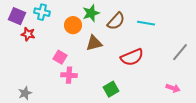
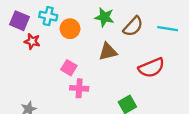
green star: (91, 13) -> (104, 17), turned 30
orange circle: (73, 25) -> (70, 29), moved

